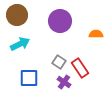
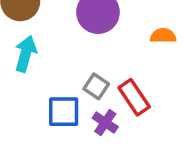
cyan arrow: (20, 44) -> (26, 54), turned -48
blue square: (29, 78) -> (64, 112), moved

